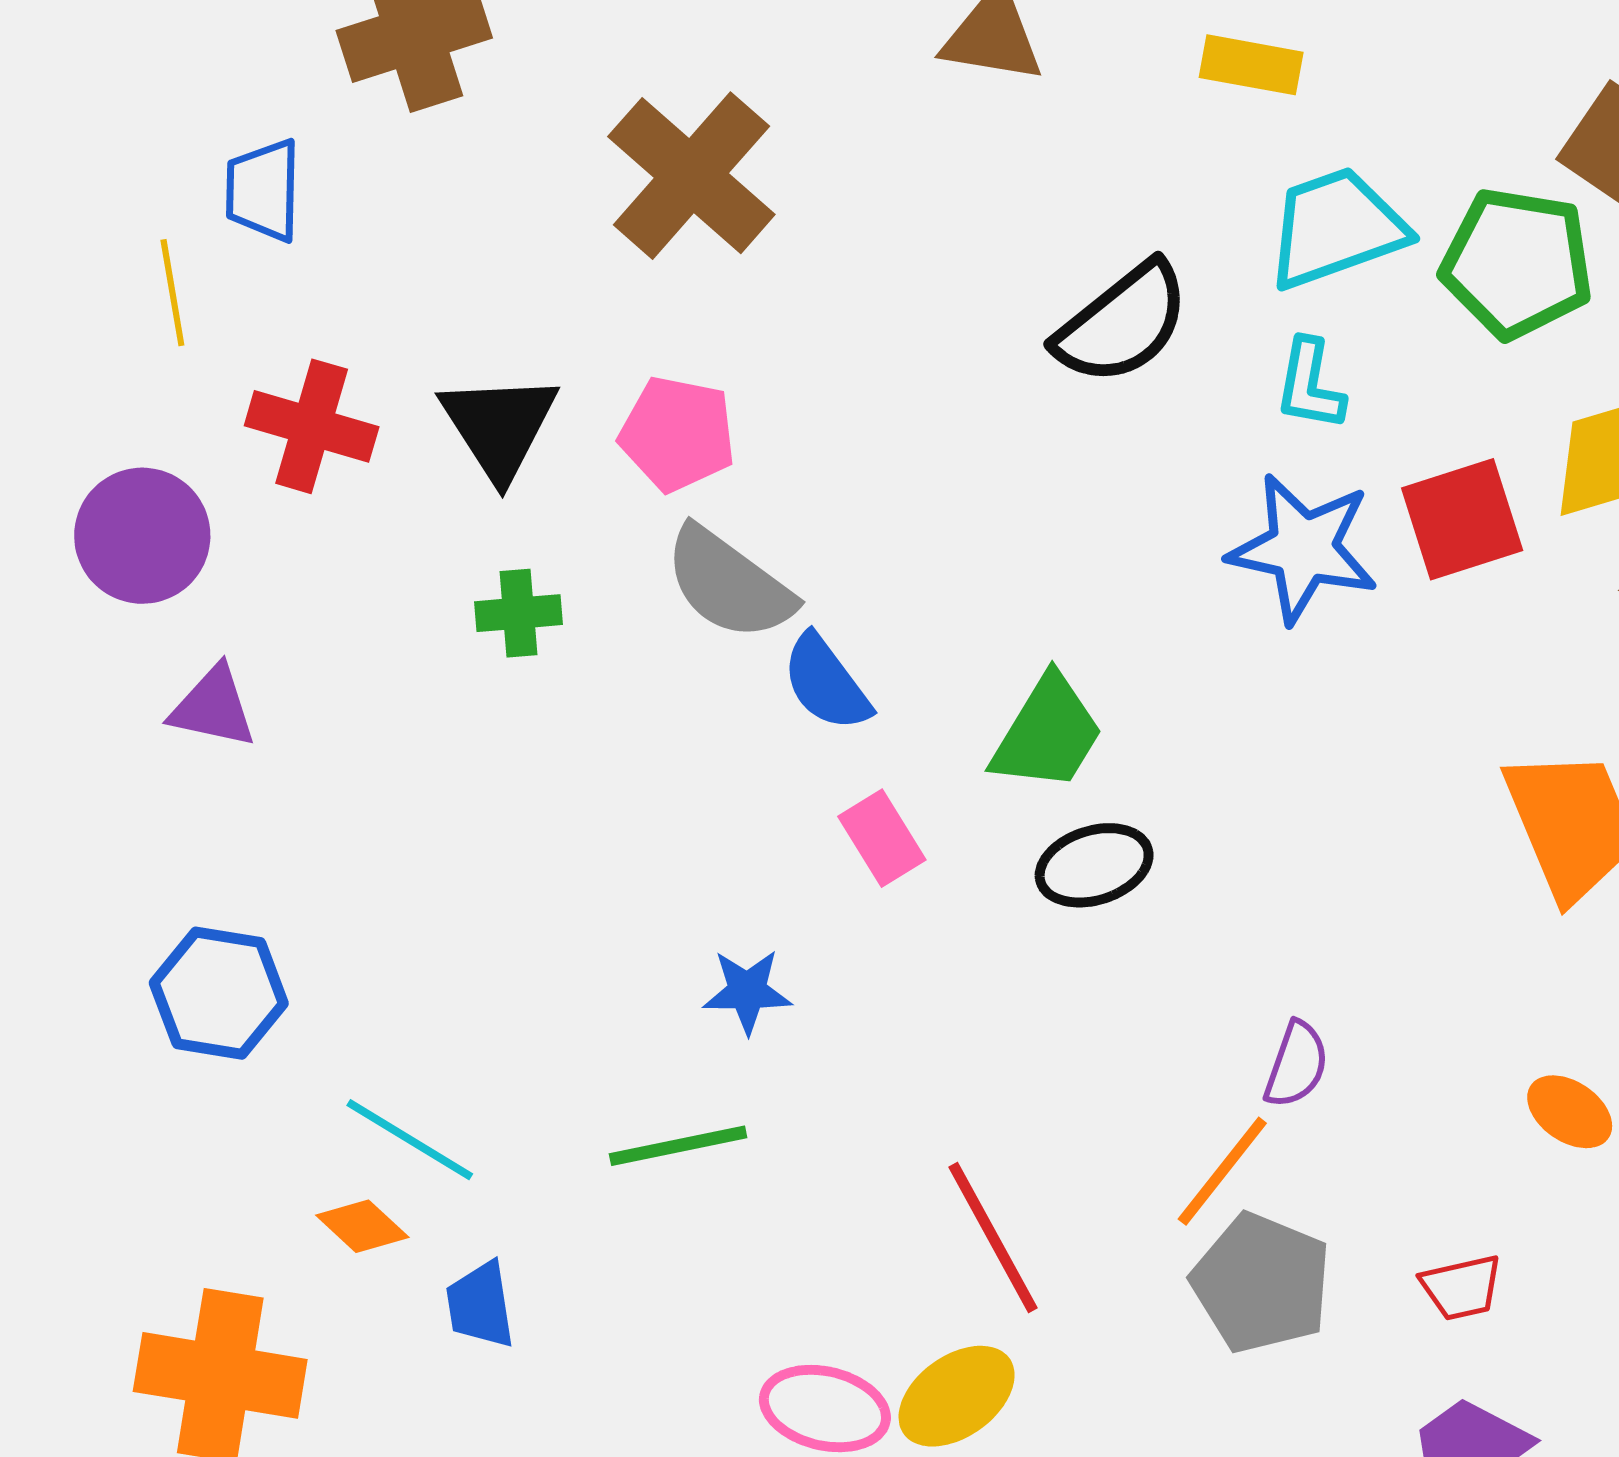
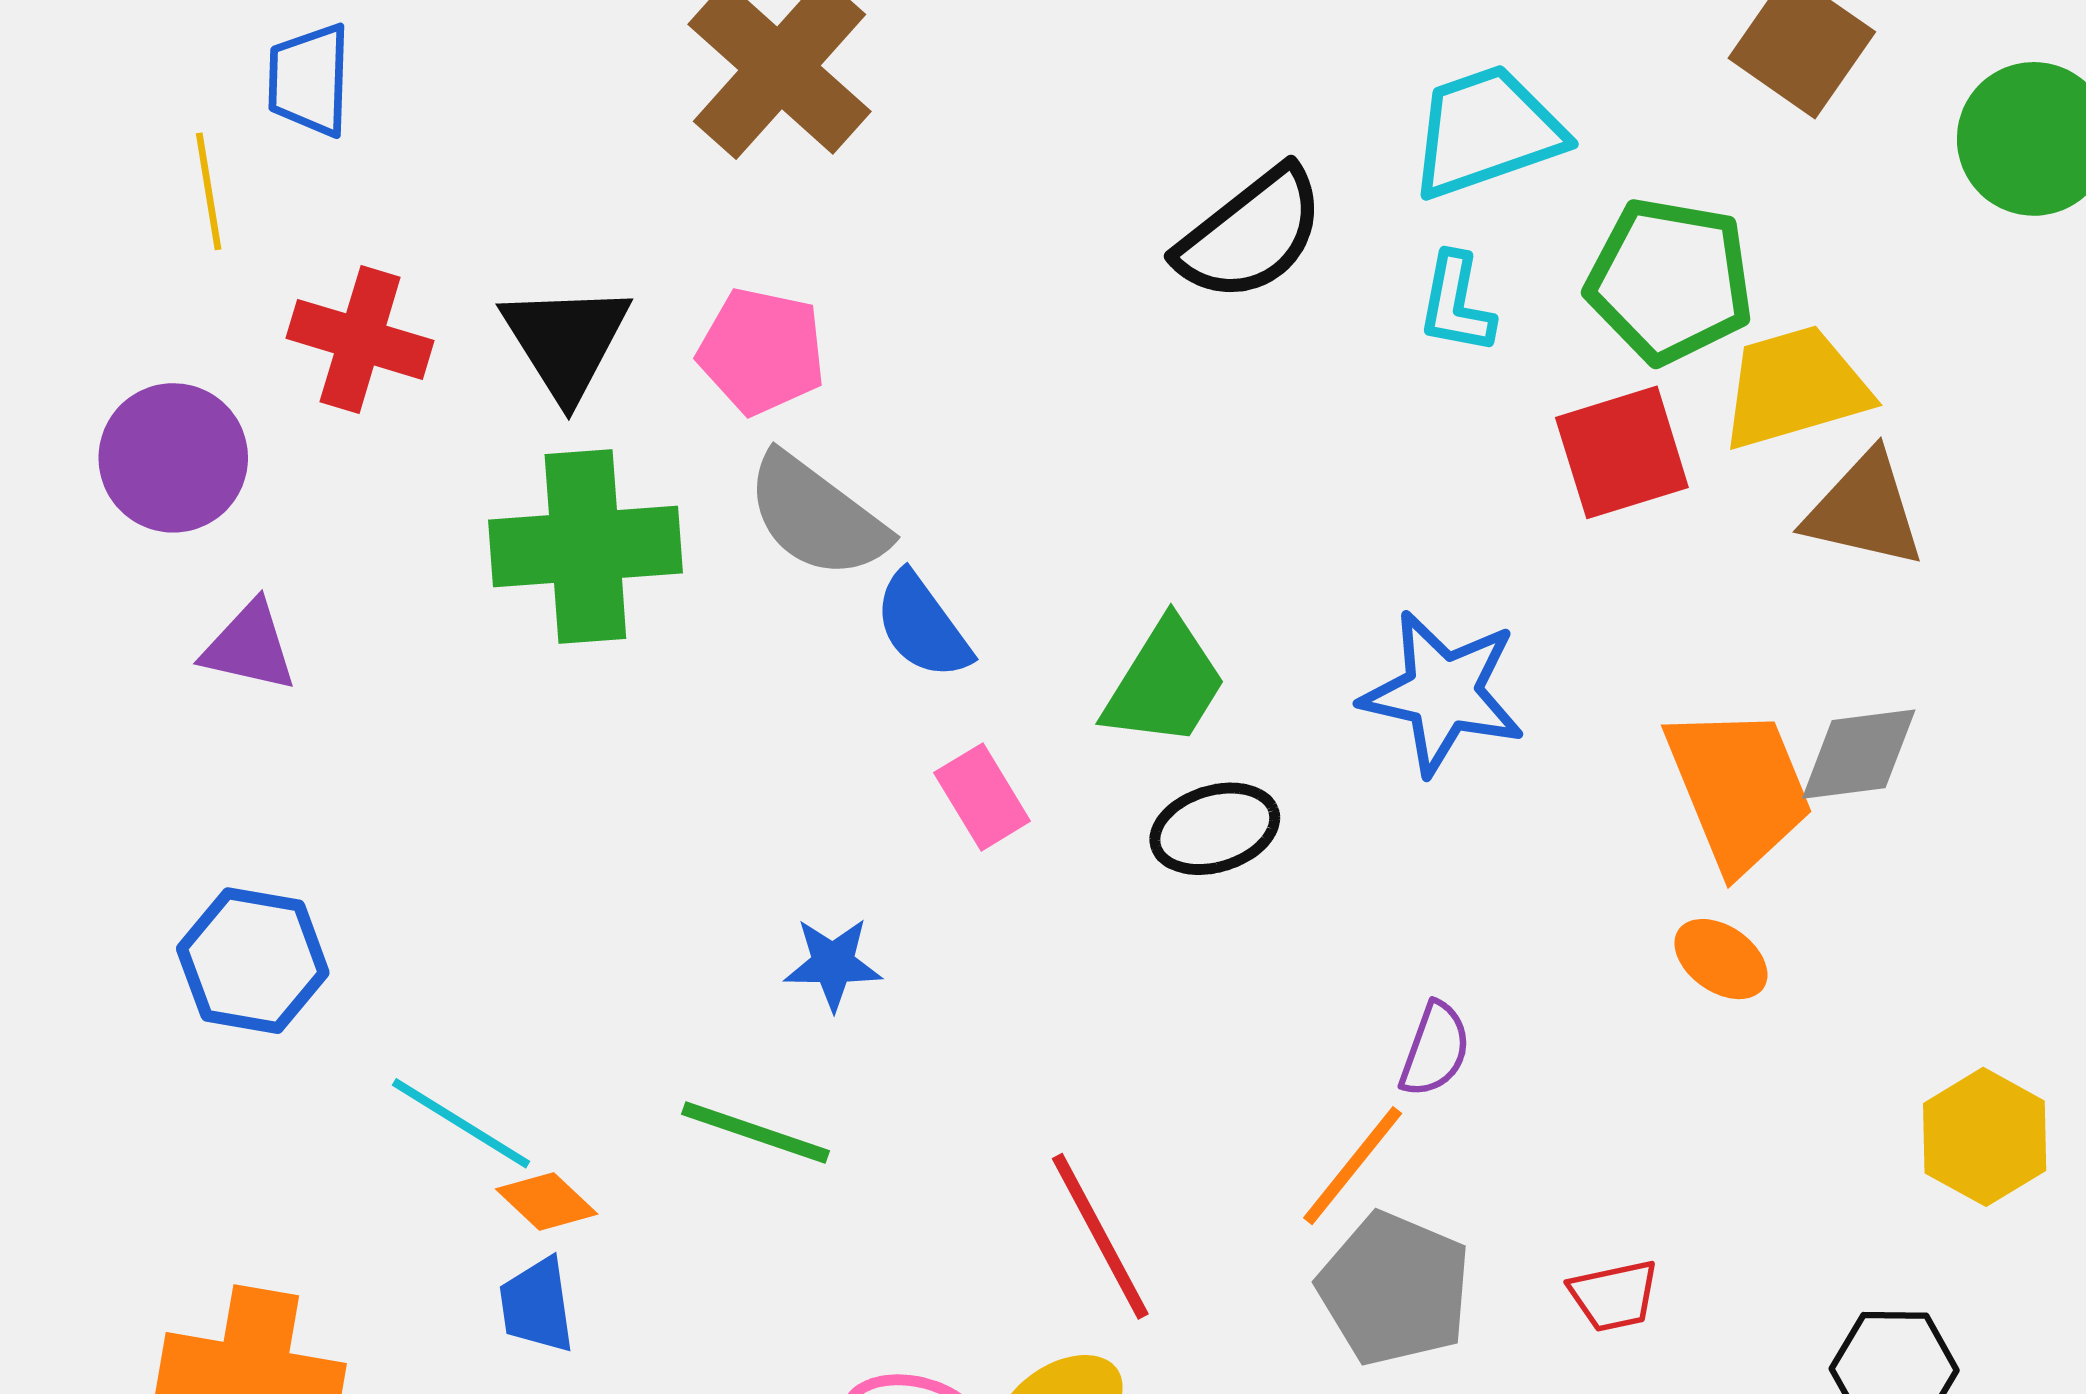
green pentagon: (1517, 263) -> (1670, 281), moved
blue star: (1303, 548) -> (1443, 693), moved
green cross: (518, 613) -> (585, 546), size x2.0
orange ellipse: (1570, 1112) -> (1721, 959), moved
green line: (678, 1146) -> (756, 1133), turned 30
orange diamond: (362, 1226) -> (547, 1201), moved

